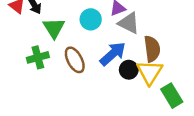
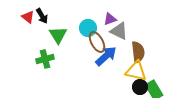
brown ellipse: (75, 60) -> (97, 42), moved
black circle: (129, 70) -> (140, 87), moved
yellow triangle: (150, 72) -> (136, 71), turned -50

